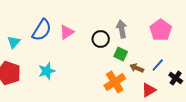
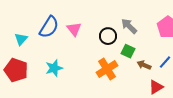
gray arrow: (122, 29) -> (129, 26), turned -36
pink triangle: (67, 32) -> (74, 29), turned -35
orange cross: (115, 82) -> (107, 69), moved

